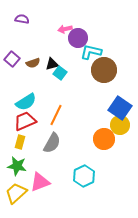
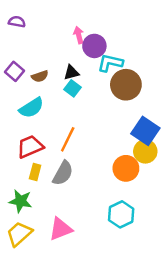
purple semicircle: (22, 19) -> (17, 22), moved
pink arrow: (65, 29) -> (79, 35), turned 88
black triangle: (52, 64) -> (71, 73), moved
cyan semicircle: (26, 102) -> (31, 108), moved
yellow rectangle: (20, 142) -> (35, 172), moved
cyan hexagon: (84, 176) -> (121, 214), moved
pink triangle: (40, 182) -> (60, 229), moved

